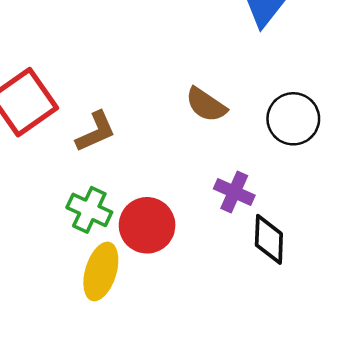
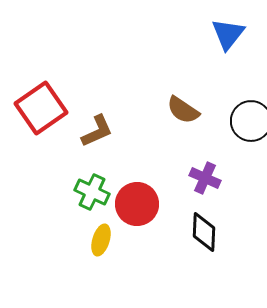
black diamond: (269, 239) -> (204, 232), moved
yellow ellipse: (101, 271) -> (101, 240), size x0.7

